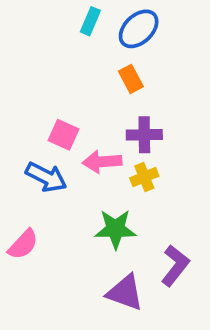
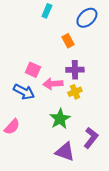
blue ellipse: (139, 29) -> (87, 18), moved
green star: (115, 229) -> (60, 119), turned -30

